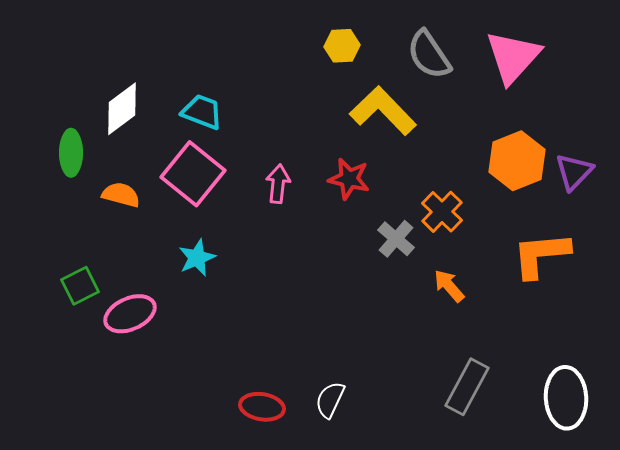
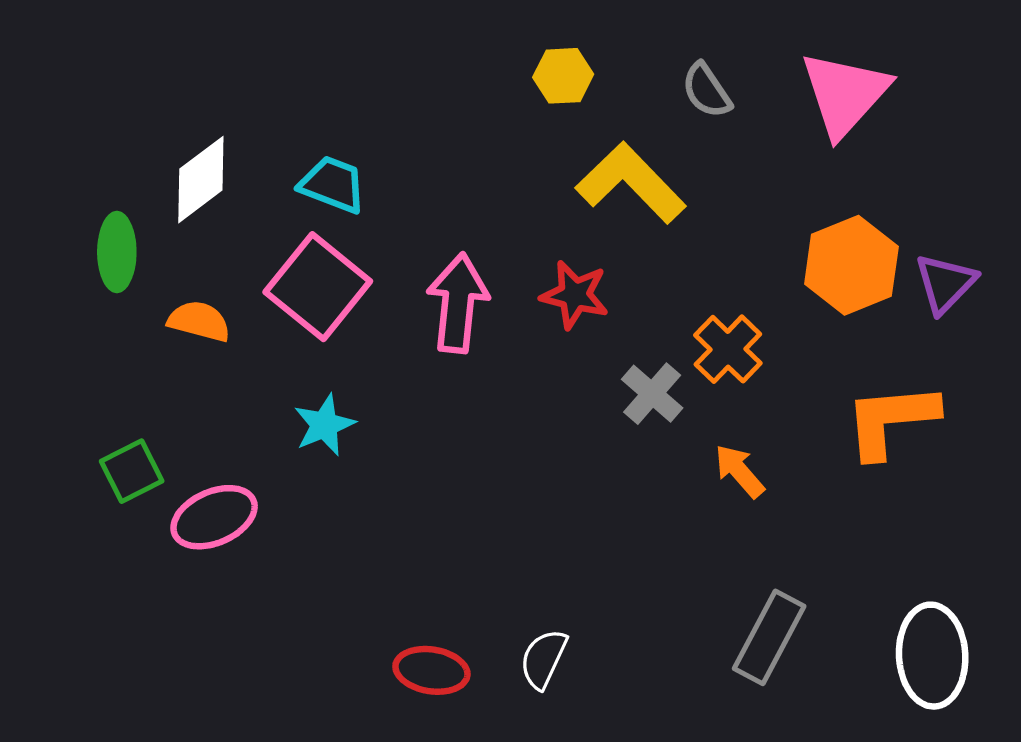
gray semicircle: (429, 55) -> (707, 91), size x0.7
pink arrow: (278, 184) -> (458, 303), size x1.5

